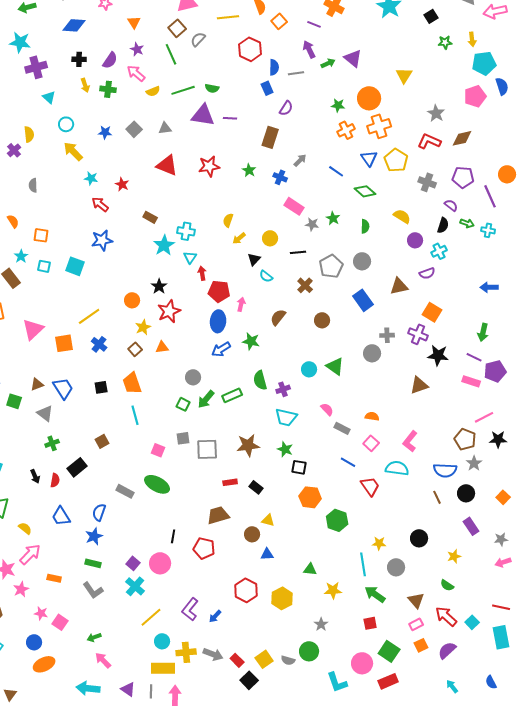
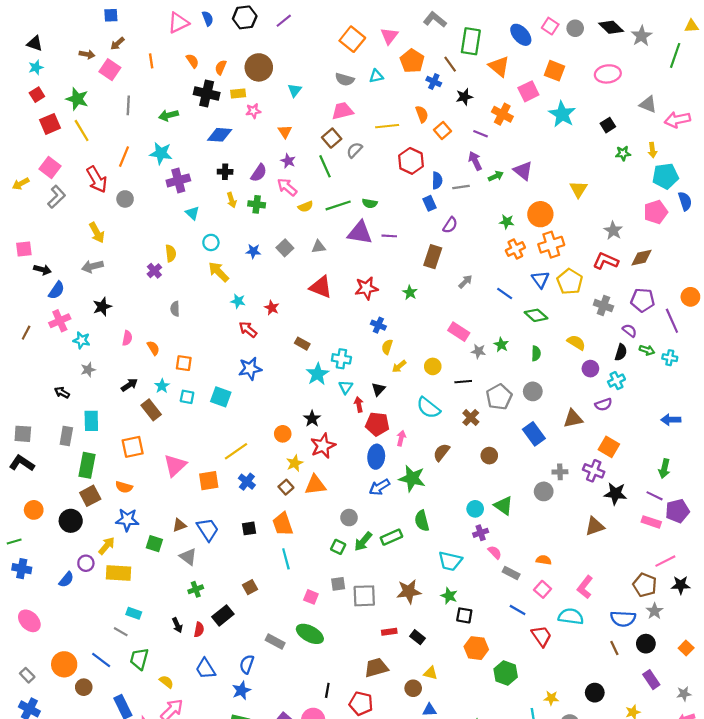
blue cross: (280, 177) -> (378, 325), moved
black triangle: (254, 259) -> (378, 389), moved
cyan semicircle: (266, 276) -> (428, 408), size x1.6
green star: (251, 341) -> (412, 478), size x1.4
orange triangle: (162, 347) -> (315, 485), size x1.5
purple cross: (283, 389) -> (481, 533), moved

